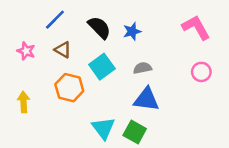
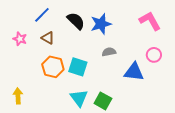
blue star: (132, 31) -> (101, 24), size x1.5
cyan square: (102, 67) -> (78, 67), moved, turned -36
blue triangle: (146, 99) -> (134, 72), moved
yellow arrow: (24, 102) -> (18, 96), moved

